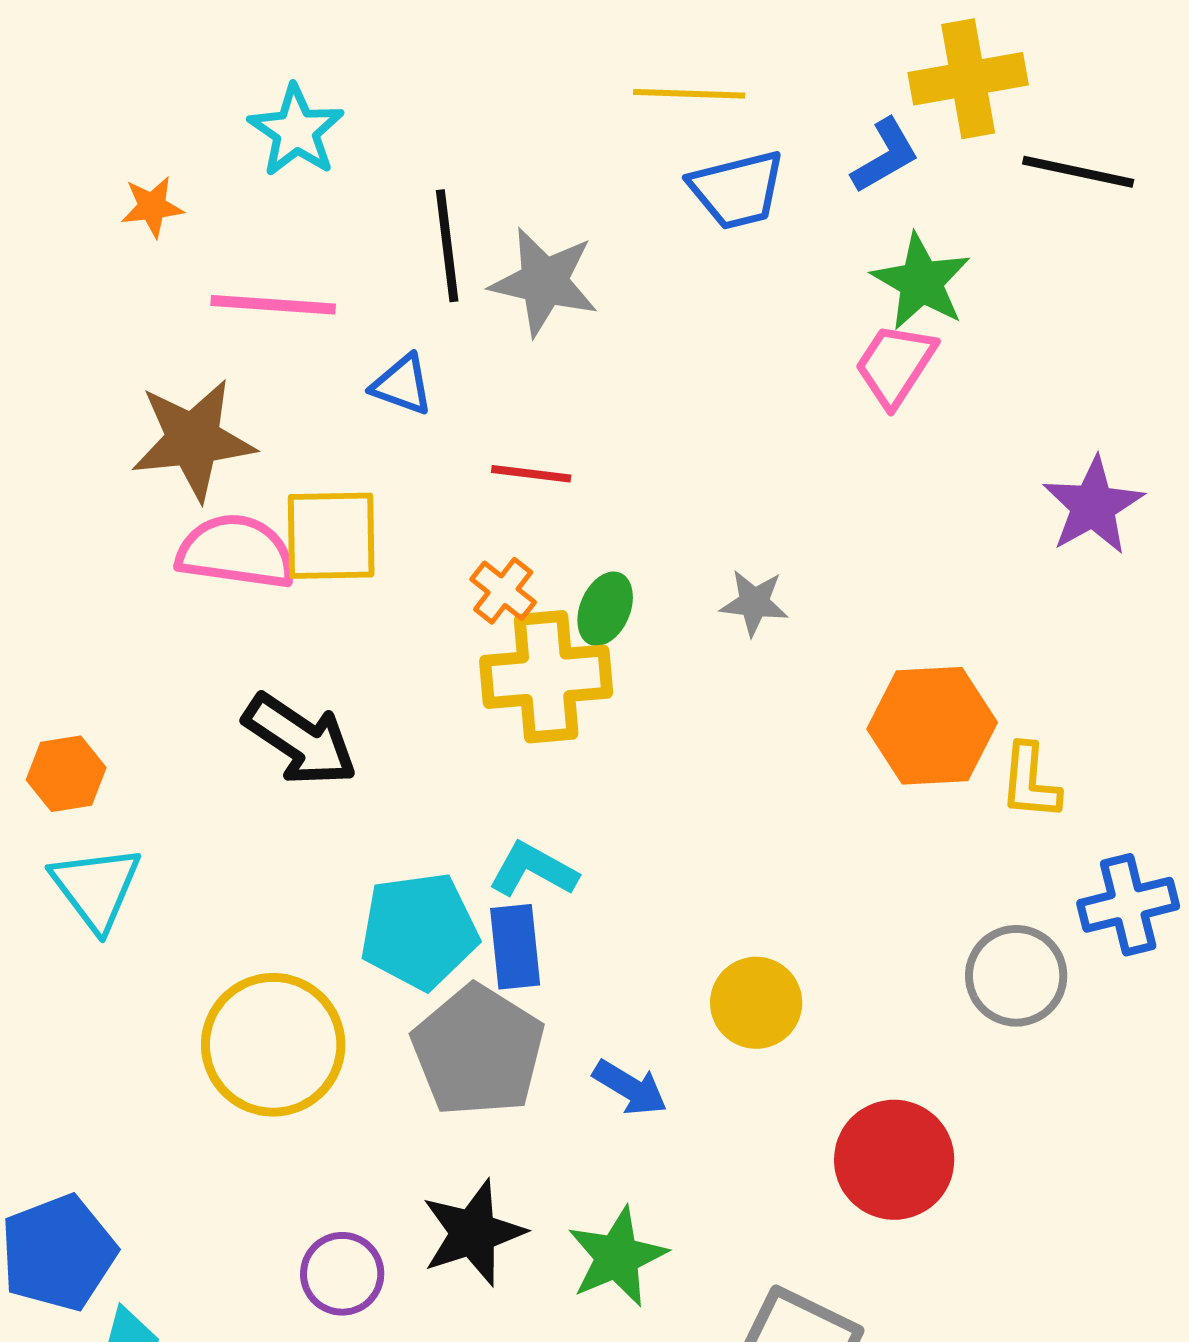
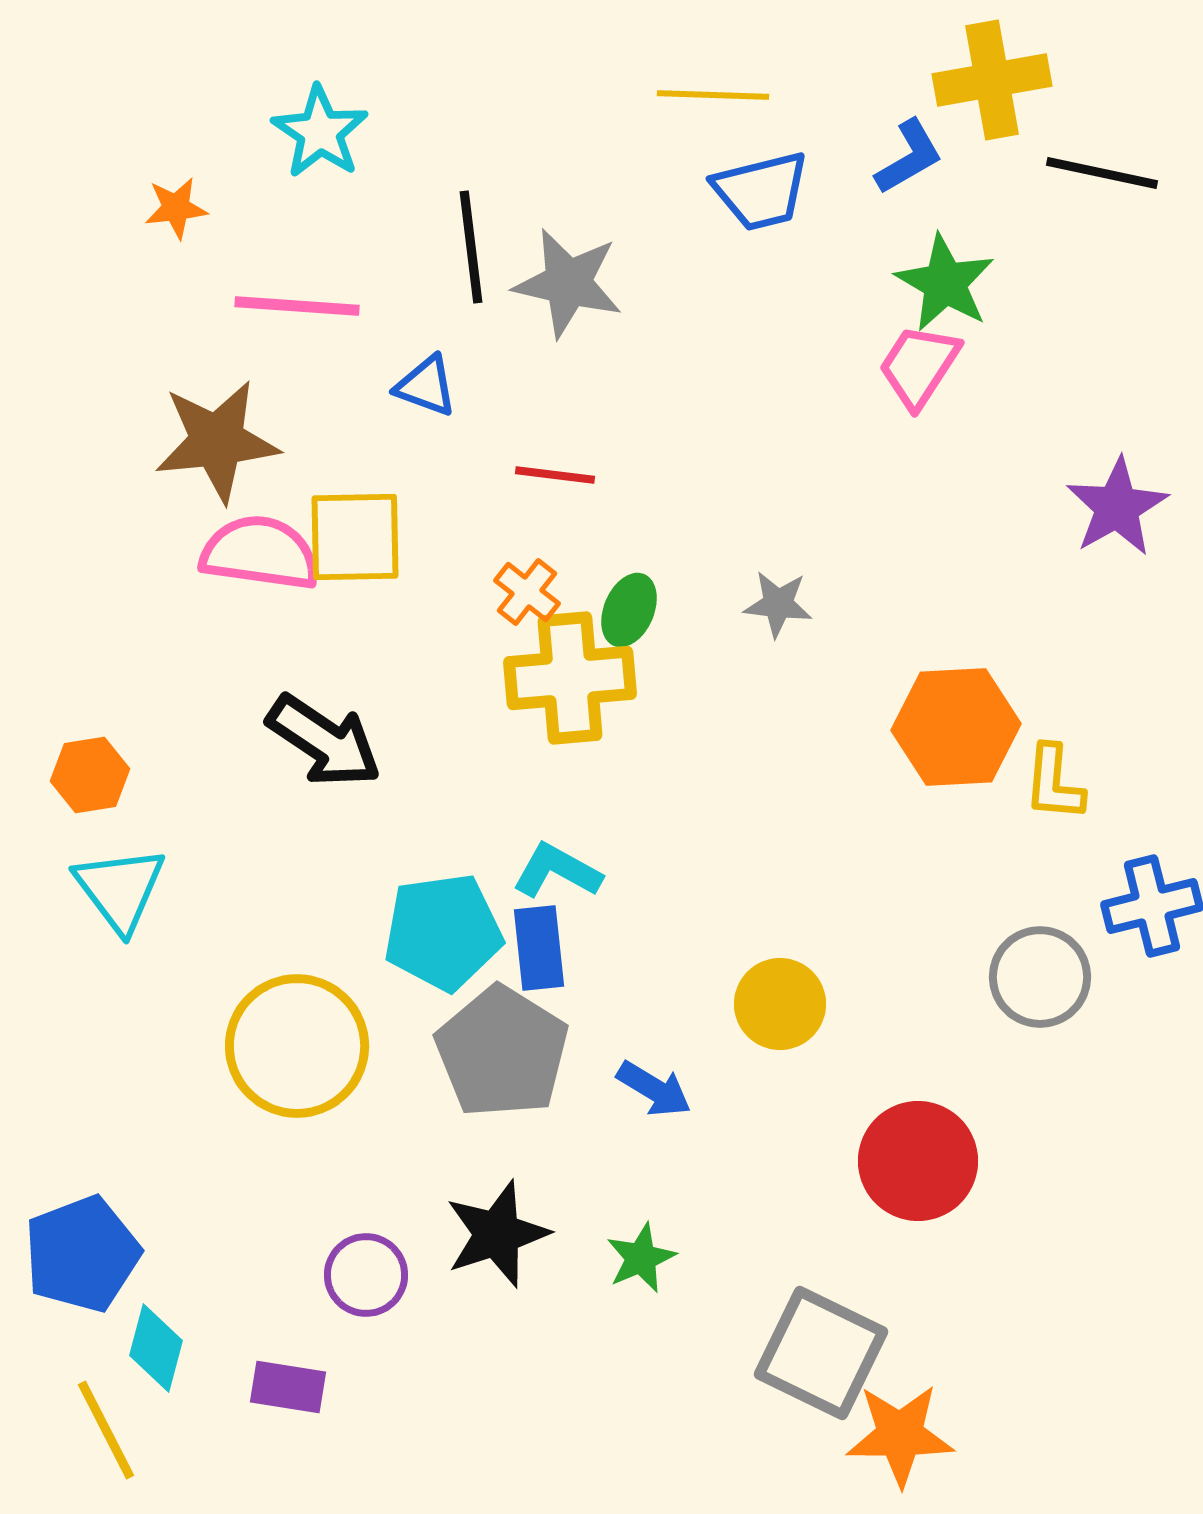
green star: (617, 1257) -> (641, 1258), size x0.7

